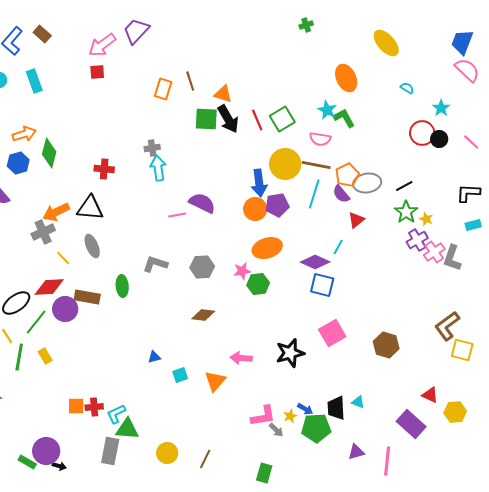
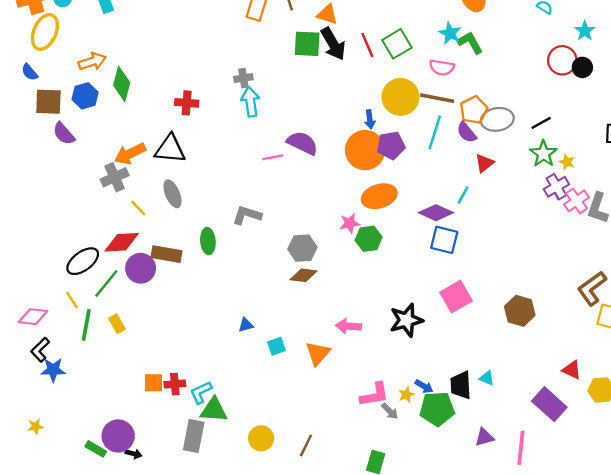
blue arrow: (259, 183) -> (370, 119), size x0.6
orange circle: (255, 209) -> (365, 150), size x1.4
gray hexagon: (202, 267) -> (302, 248), moved

